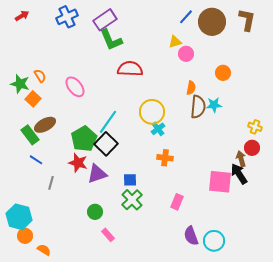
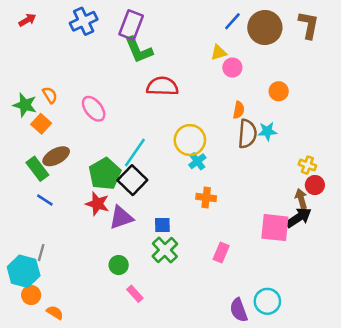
purple rectangle: (105, 20) -> (131, 25), turned -35
yellow cross: (255, 127) -> (307, 165), moved
black arrow: (239, 174) -> (299, 218), turned 90
gray line: (51, 183) -> (41, 253), moved
purple semicircle: (191, 236) -> (239, 310), moved

